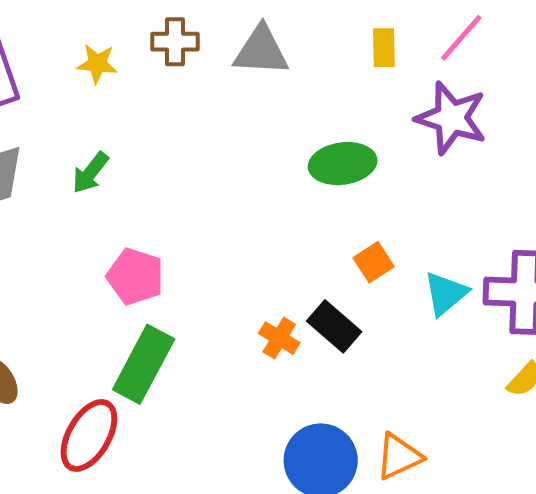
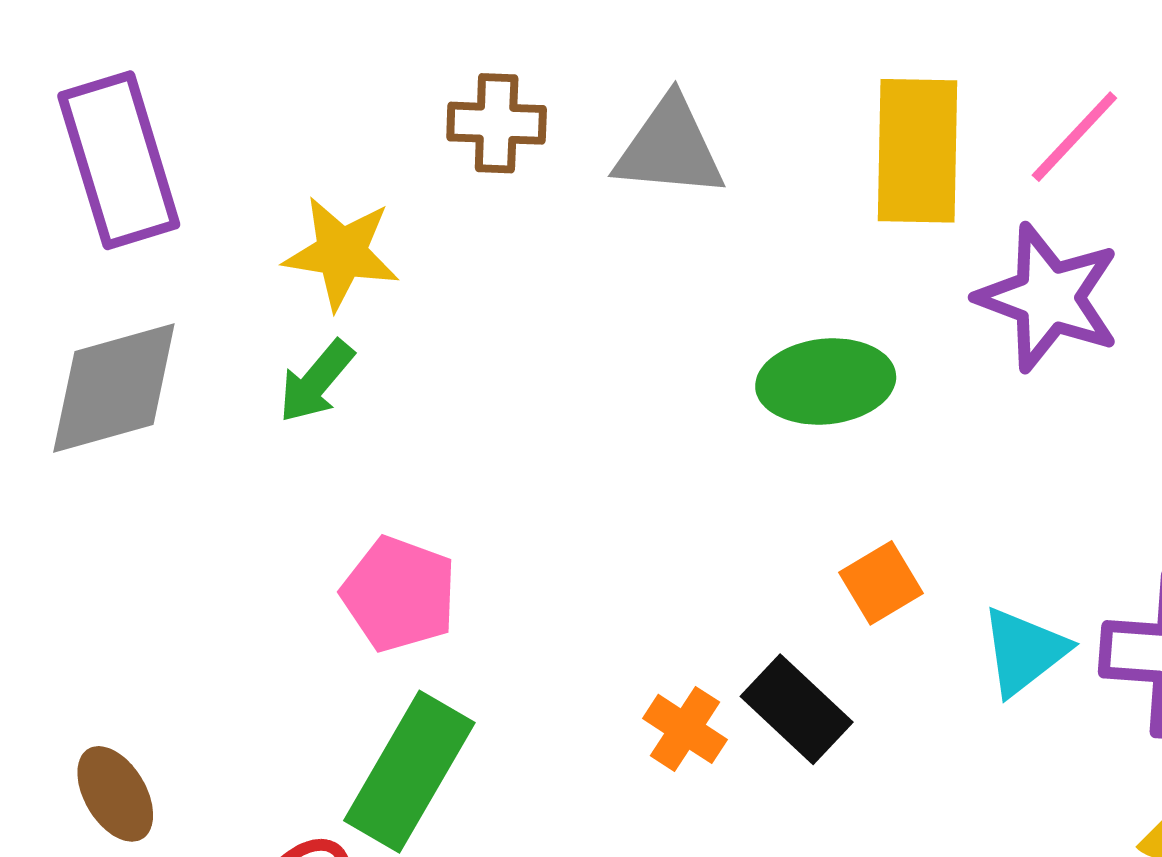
yellow rectangle: (384, 48) -> (918, 151), size x1.8
yellow star: (97, 64) -> (341, 253), moved, size x1.4

